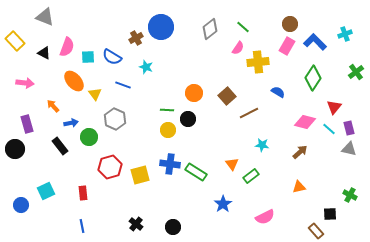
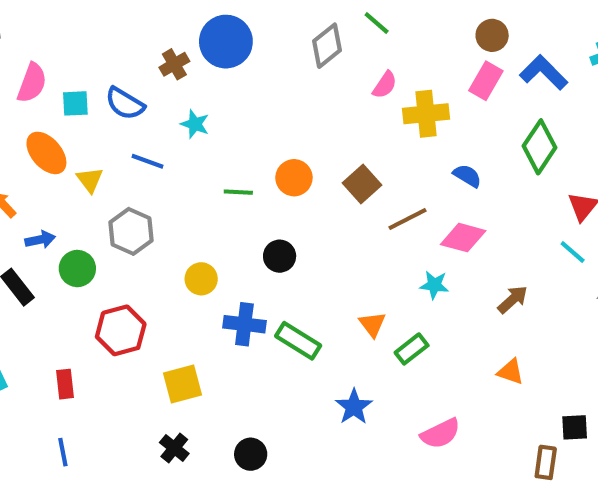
green line: (243, 27) -> (377, 23), moved
green line: (167, 110) -> (238, 192), moved
black circle: (188, 119) -> (280, 256), moved
pink diamond: (305, 122) -> (463, 238), moved
yellow circle: (168, 130) -> (201, 279), moved
yellow square: (140, 175) -> (183, 384), moved
orange triangle: (299, 187) -> (511, 372), turned 32
brown rectangle: (316, 231) -> (546, 462), turned 49

